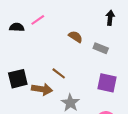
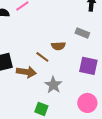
brown semicircle: (76, 37) -> (58, 46), moved, turned 144

